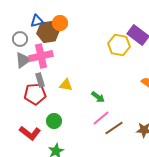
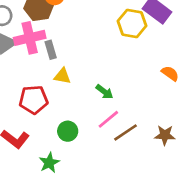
gray rectangle: (40, 80) -> (51, 50), moved
red pentagon: (35, 94) -> (34, 100), moved
green circle: (54, 121) -> (68, 131), moved

